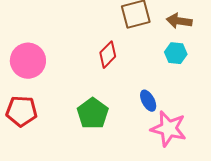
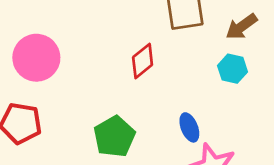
brown arrow: (179, 21) -> (242, 27), turned -50

